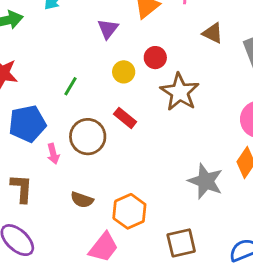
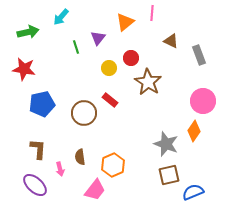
green line: (70, 86) -> (76, 47), moved, turned -48
pink arrow: (53, 154) -> (60, 169), moved
brown semicircle: (82, 200) -> (80, 157), turned 63
brown square: (181, 243) -> (169, 175), moved

